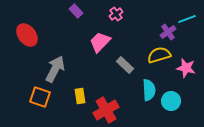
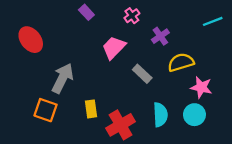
purple cross: (168, 32) -> (160, 36), moved
pink star: (186, 68) -> (201, 87), moved
cyan semicircle: (149, 90) -> (160, 115), moved

